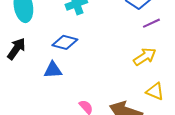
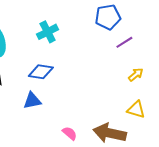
yellow arrow: (145, 57) -> (136, 75), moved, size x0.7

